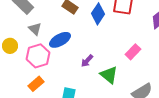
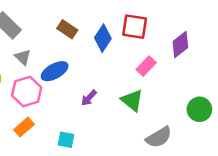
pink rectangle: (133, 52) -> (146, 66), moved
green triangle: (109, 75) -> (132, 100), moved

